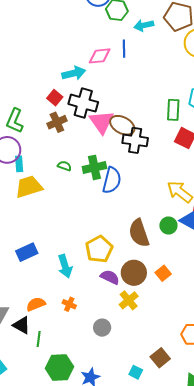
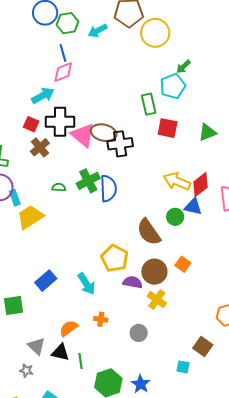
blue line: (124, 49) -> (63, 53), moved

